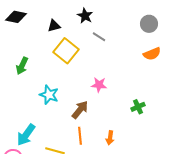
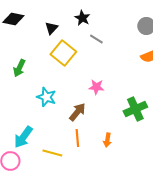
black triangle: (54, 26) -> (51, 28), turned -32
green cross: (138, 107) -> (135, 109), size x1.6

